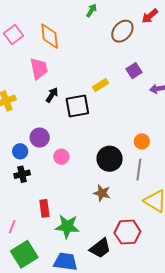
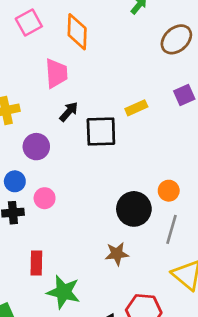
purple circle: (40, 138) -> (36, 147), moved
orange circle: (142, 141) -> (169, 191), moved
pink circle: (61, 157) -> (45, 198), moved
brown star: (102, 193) -> (117, 254), turned -30

